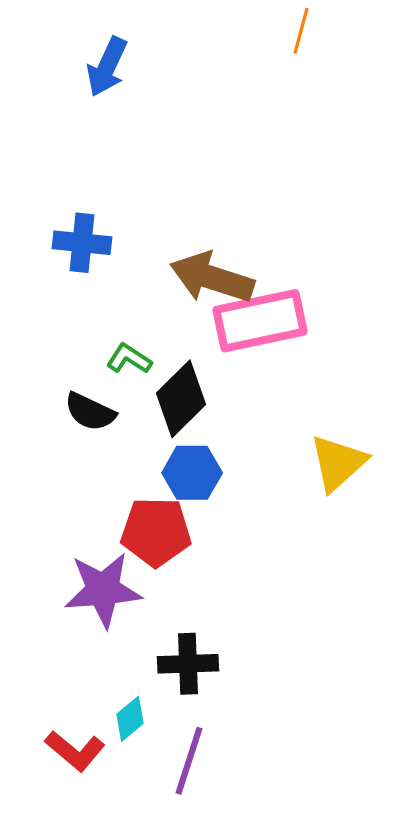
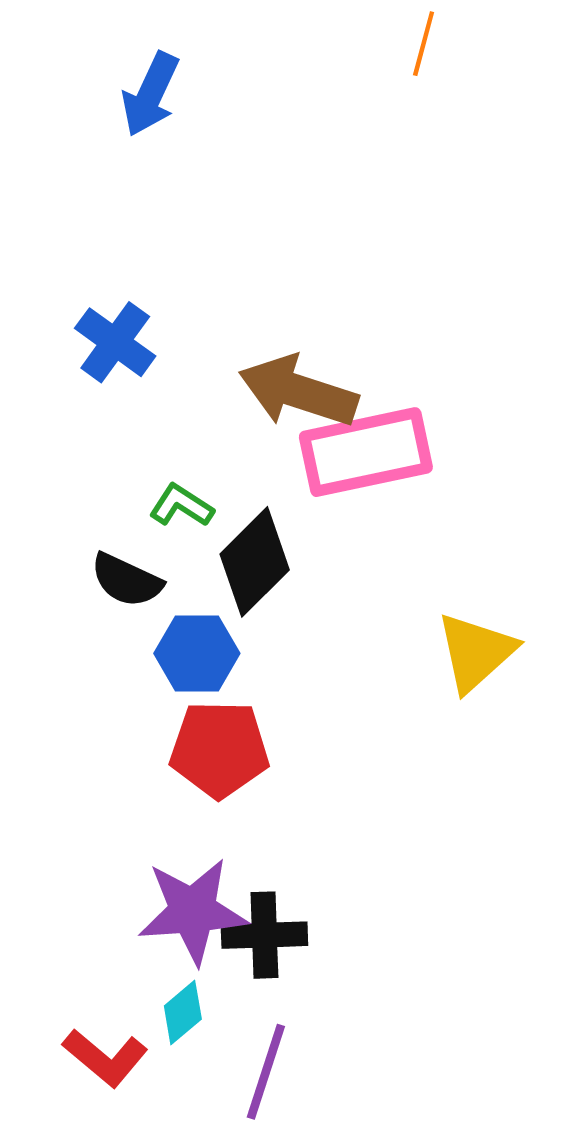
blue cross: (82, 243) -> (115, 342), turned 30
blue hexagon: (192, 473) -> (197, 653), moved
purple star: (103, 590) -> (193, 911), moved

